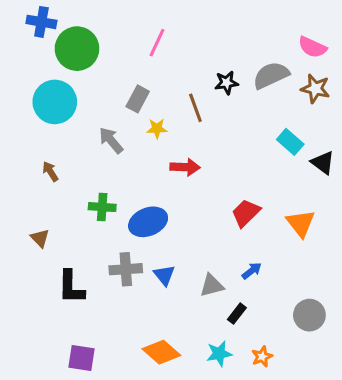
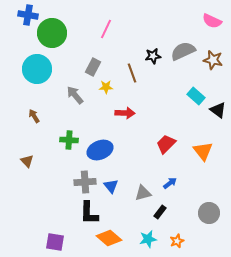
pink semicircle: (312, 47) -> (212, 21), moved
black L-shape: (71, 287) -> (89, 213), moved

